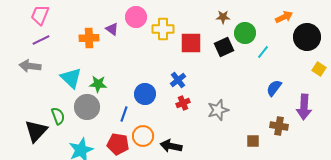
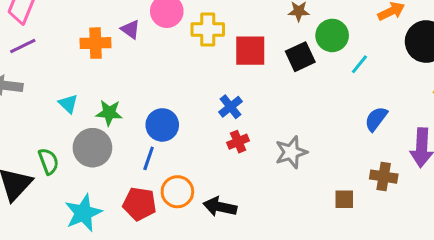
cyan triangle: (71, 78) -> (68, 104), size x0.6
blue circle: (145, 94) -> (162, 125), moved

